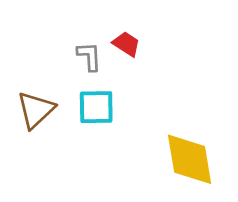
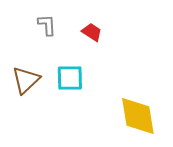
gray L-shape: (89, 56) -> (47, 25), moved

